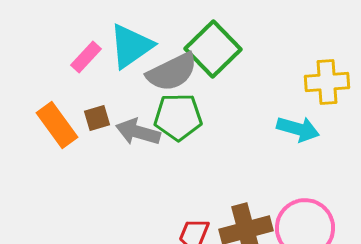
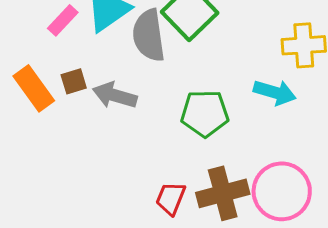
gray semicircle: (172, 72) -> (149, 35), turned 108
green pentagon: (178, 117) -> (205, 113), moved

